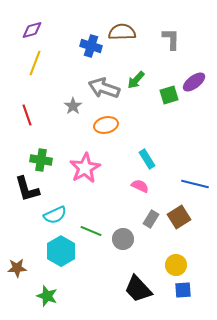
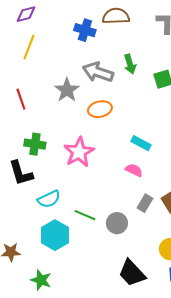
green arrow: (136, 80) -> (130, 64), turned -60
gray star: (73, 106) -> (67, 90), size x1.4
cyan rectangle: (147, 159) -> (141, 143), turned -30

